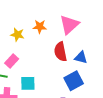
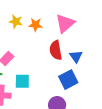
yellow star: (17, 35) -> (16, 22), moved
blue triangle: (81, 58) -> (76, 56), turned 40

